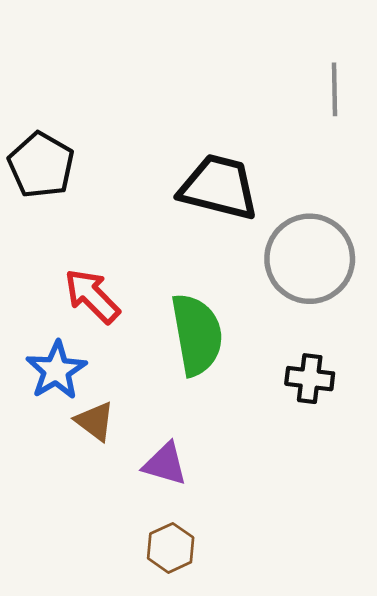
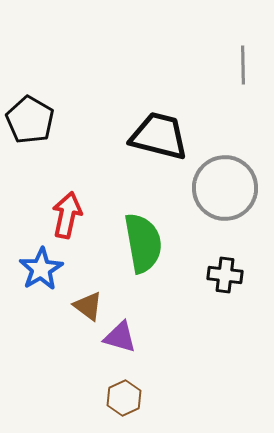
red arrow: (92, 296) -> (67, 215), turned 57
brown triangle: (95, 421) -> (88, 306), moved

